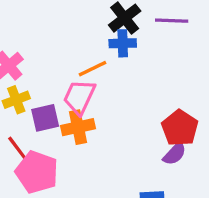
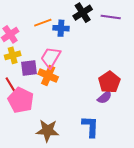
blue cross: (123, 43) -> (61, 28), moved
orange line: (92, 69) -> (43, 23), moved
orange cross: (78, 127) -> (48, 76), turned 30

